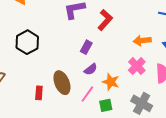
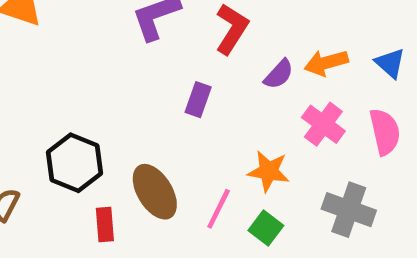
black hexagon: (27, 42) -> (75, 163), moved
purple semicircle: (91, 69) -> (279, 74), moved
green square: (106, 105) -> (266, 228), turned -32

